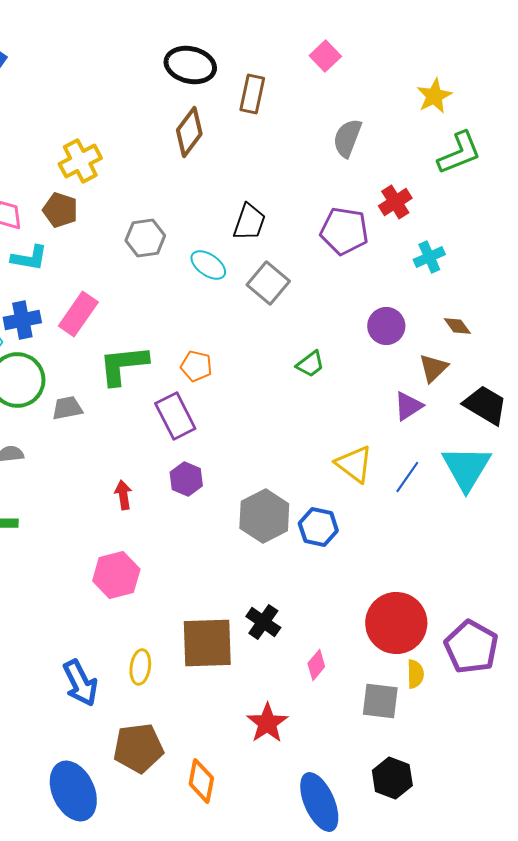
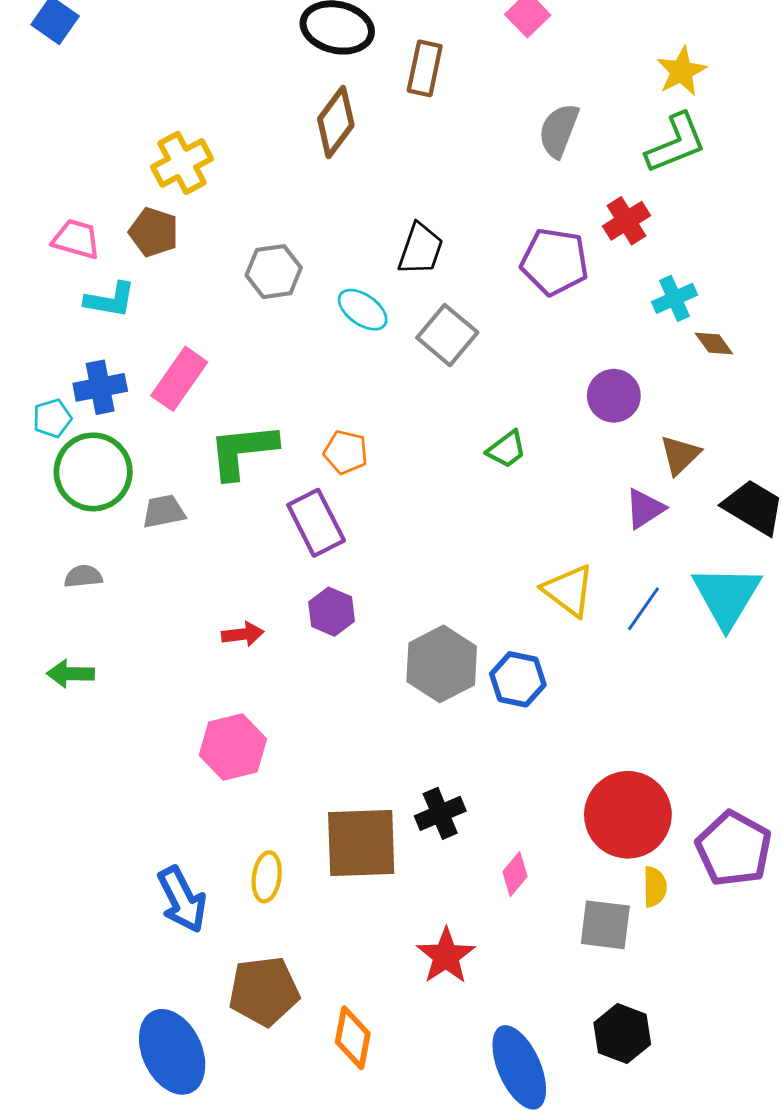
green L-shape: (459, 153) -> (676, 143), moved
brown diamond: (457, 326) -> (714, 344), moved
red arrow: (123, 495) -> (243, 634), turned 92
black cross: (263, 622) -> (440, 813), turned 32

